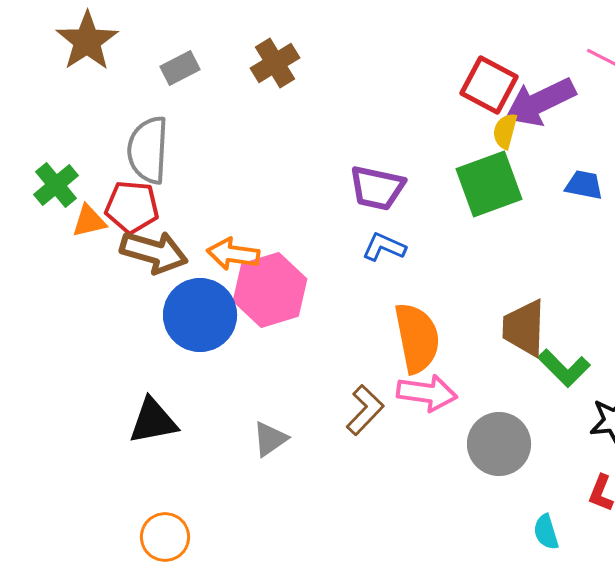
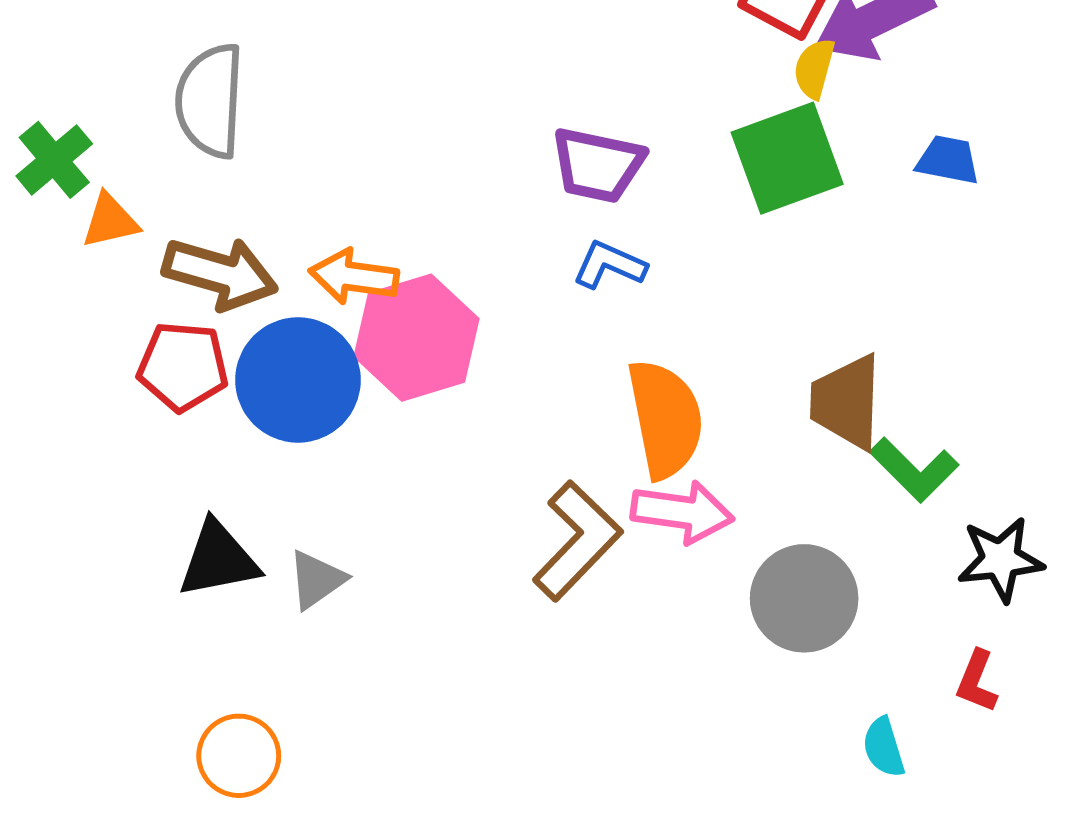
red pentagon: (132, 207) -> (183, 366), moved
brown L-shape: (365, 410) -> (577, 541), size x1.4
gray triangle: (270, 439) -> (317, 580), moved

